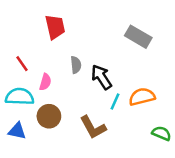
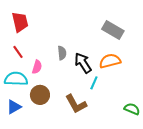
red trapezoid: (55, 27) -> (20, 22), moved
orange semicircle: (142, 97) -> (110, 61), moved
blue triangle: (17, 131) -> (14, 107), turned -42

